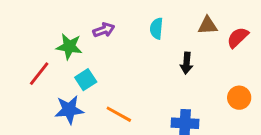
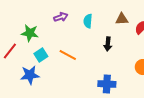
purple arrow: (104, 30) -> (61, 17), moved
orange line: (119, 114) -> (68, 55), moved

